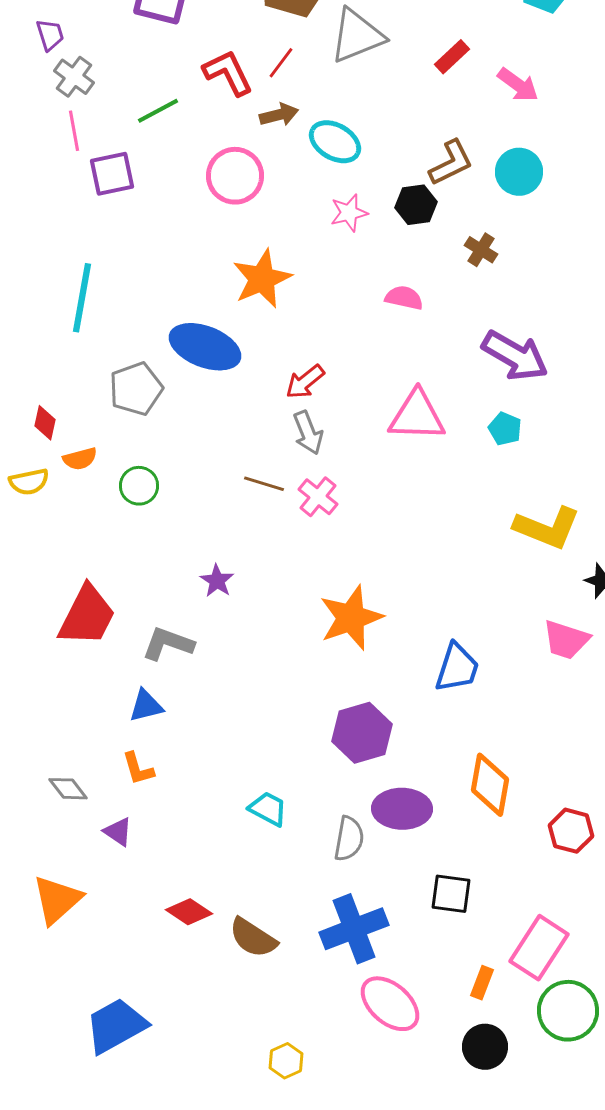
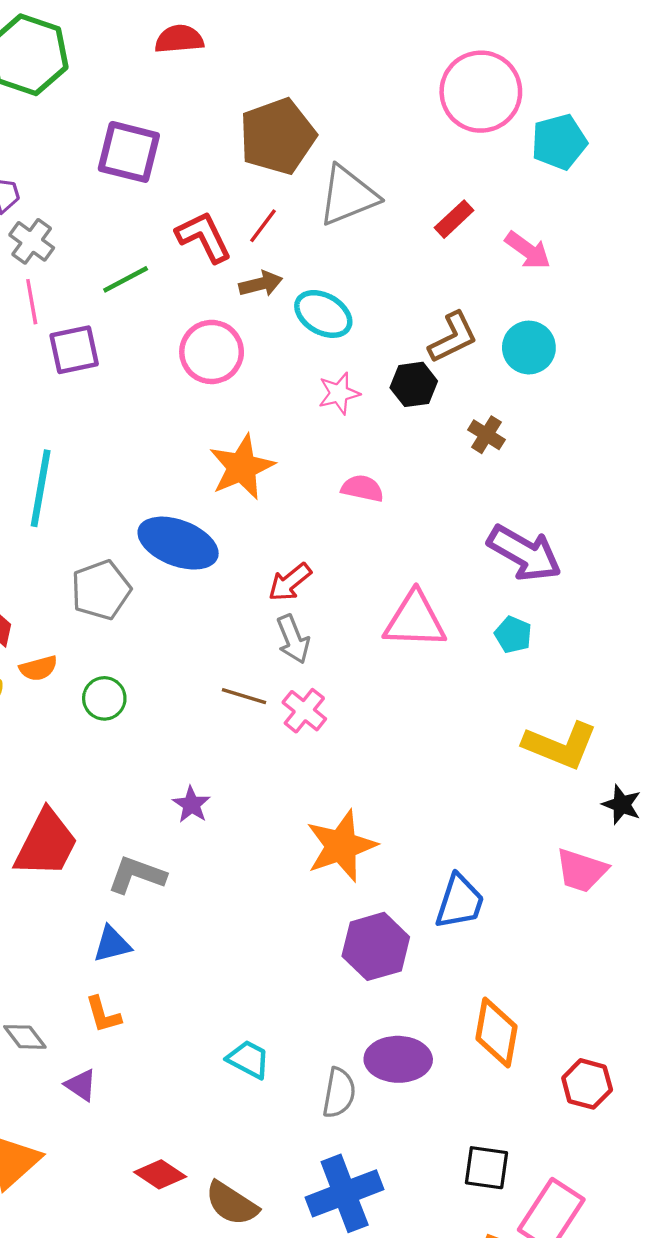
pink semicircle: (404, 298) -> (362, 488), moved
purple hexagon: (362, 733) -> (376, 946), moved
black square: (451, 894) -> (486, 1168), moved

